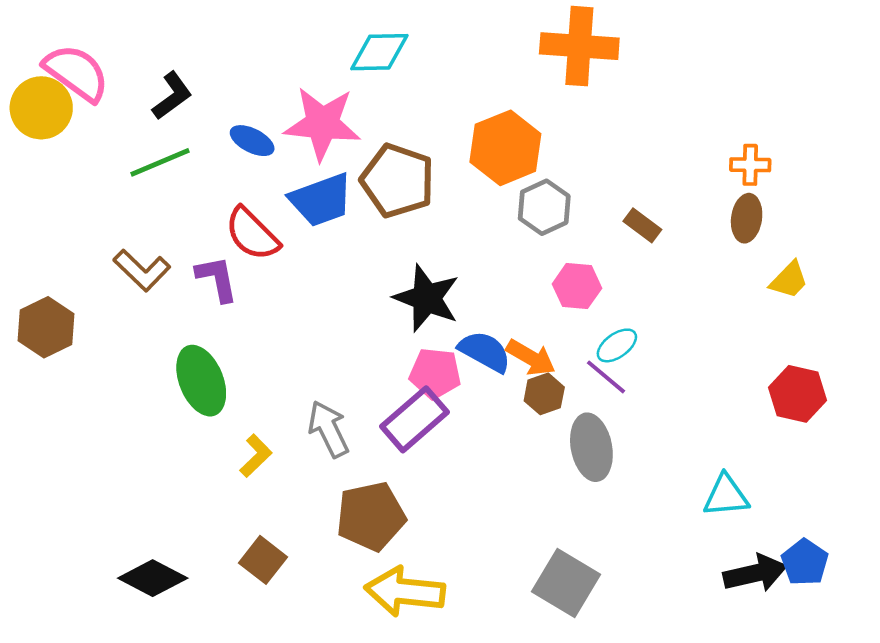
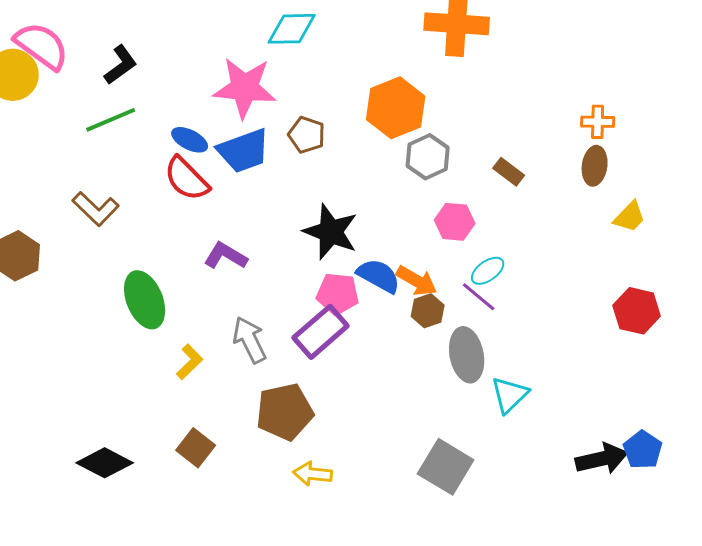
blue ellipse: (252, 141) -> (190, 140), moved
brown pentagon: (398, 181) -> (307, 135), size x0.6
purple L-shape: (217, 279) -> (226, 256), moved, turned -48
cyan triangle: (726, 496) -> (510, 395), moved, turned -39
yellow arrow: (405, 591) -> (313, 474), size x0.6

